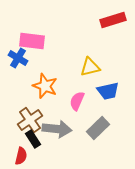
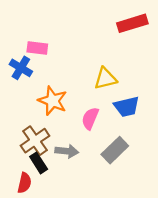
pink rectangle: (32, 41) -> (37, 48), size x0.7
gray arrow: (57, 129) -> (67, 151), size x0.7

